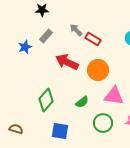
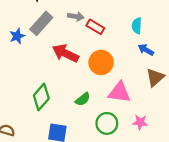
gray arrow: (76, 30) -> (76, 16), turned 144
gray rectangle: (46, 36) -> (41, 23), size x1.5

